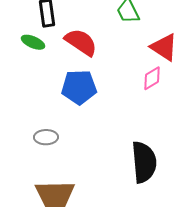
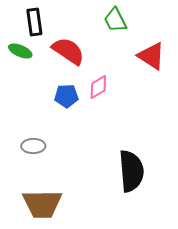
pink diamond: (152, 78) -> (98, 87), moved
blue pentagon: (79, 87) -> (66, 96), size x0.7

